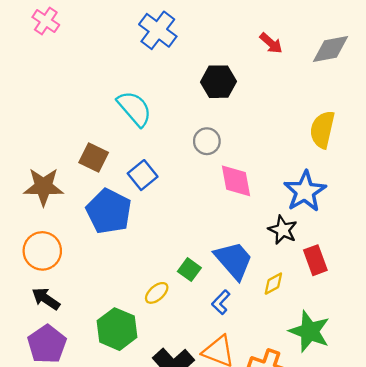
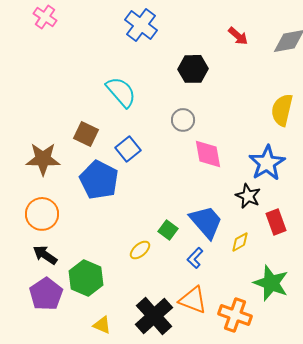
green hexagon: (117, 329) -> (86, 278), moved

